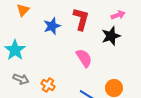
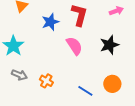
black star: (111, 36) -> (109, 45), moved
pink semicircle: (84, 58) -> (74, 46), moved

